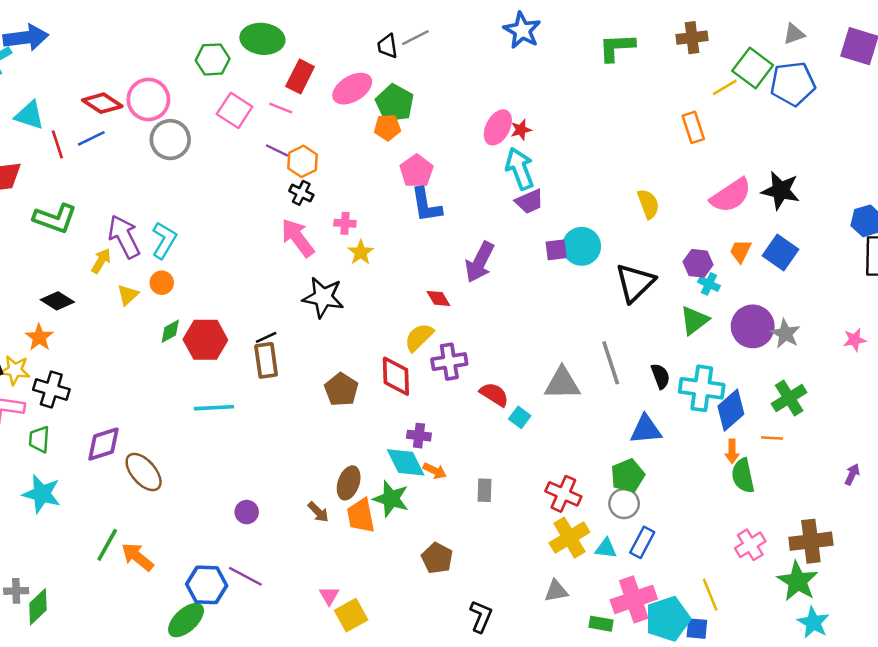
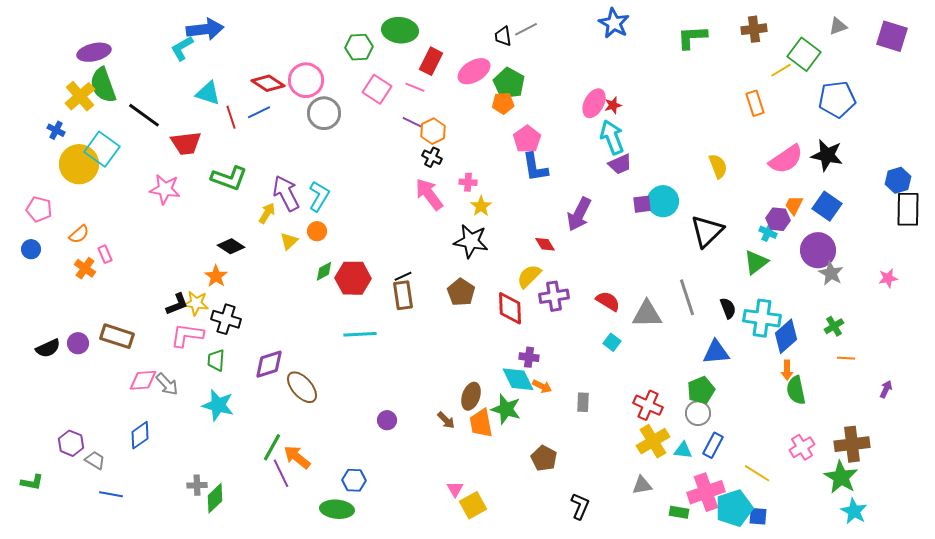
blue pentagon: (793, 84) -> (837, 99), moved
purple hexagon: (698, 263) -> (778, 219), moved
black star: (323, 297) -> (471, 241), moved
purple circle: (753, 326) -> (818, 250), moved
brown pentagon: (341, 389) -> (461, 292), moved
red semicircle: (494, 394) -> (608, 301), moved
green cross: (789, 398) -> (834, 326), size x0.7
orange line: (772, 438) -> (846, 358), moved
purple line: (245, 576) -> (281, 473), moved, turned 36
blue hexagon: (207, 585) -> (354, 480), size x0.7
yellow line: (710, 595) -> (757, 473), moved, turned -36
green ellipse: (186, 620) -> (337, 509), turned 48

